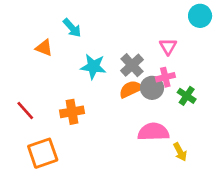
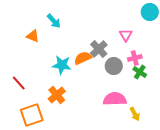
cyan star: (93, 66) -> (62, 65), moved
pink cross: (165, 77) -> (135, 58), moved
orange semicircle: (131, 89) -> (83, 58), moved
orange cross: (72, 112) -> (57, 95), moved, turned -30

